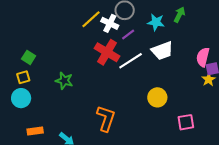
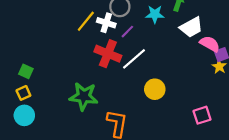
white trapezoid: (162, 51) -> (191, 27), moved
pink semicircle: (203, 57) -> (210, 44), turned 114
green star: (64, 81) -> (84, 96), moved, size x1.5
yellow circle: (157, 97) -> (155, 89), moved

